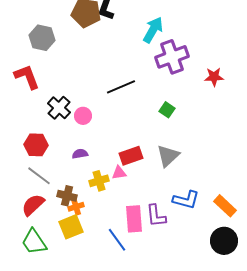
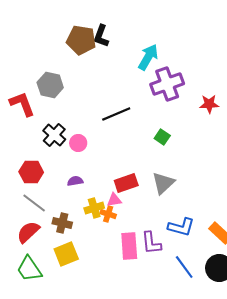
gray hexagon: (42, 38) -> (50, 85), moved
orange cross: (76, 207) -> (108, 214), moved, turned 35
blue line: (117, 240) -> (184, 267), moved

